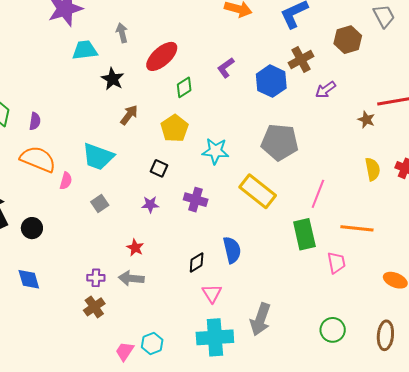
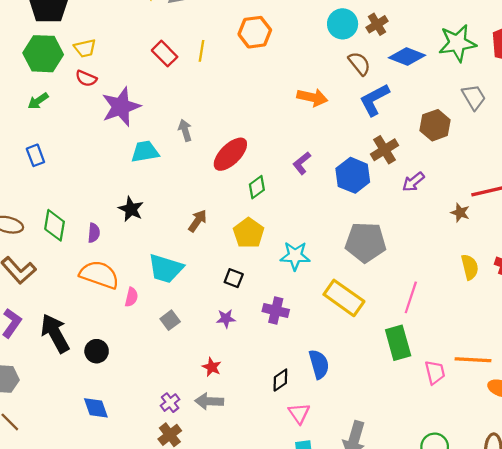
black star: (113, 79) -> (131, 209), moved
orange line: (357, 228) -> (473, 360), moved
purple cross: (96, 278) -> (170, 403), turned -36

